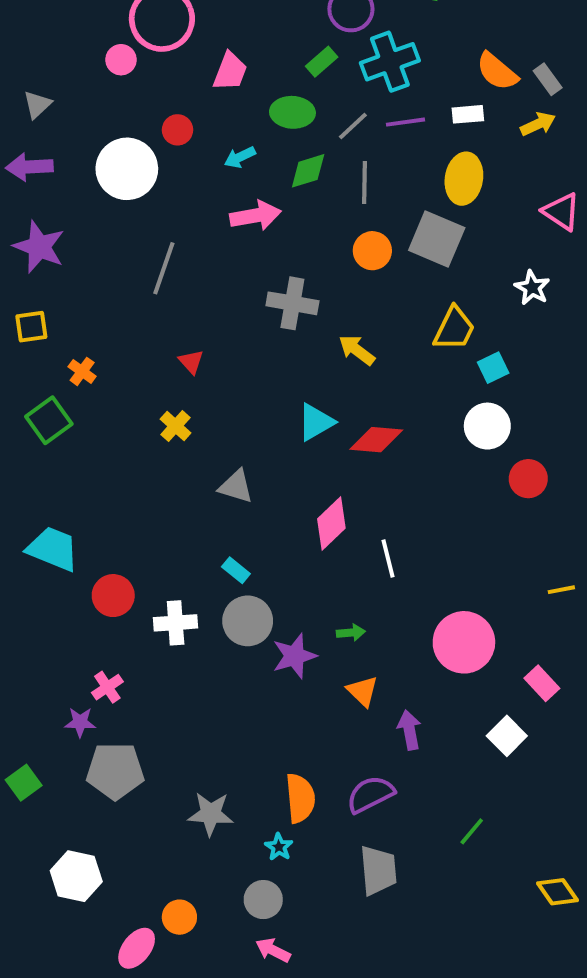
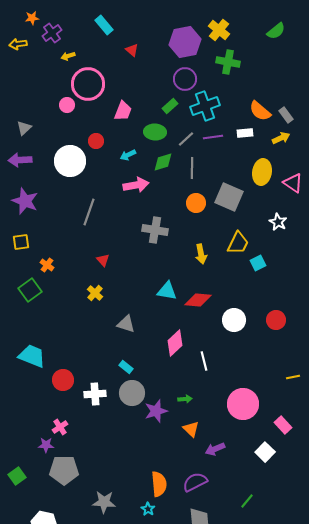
yellow ellipse: (464, 179) -> (262, 172), moved
yellow arrow: (357, 350) -> (201, 254), moved, turned -138
cyan triangle: (316, 422) -> (167, 291), turned 40
white circle: (487, 426) -> (234, 320), moved
purple arrow: (409, 730) -> (215, 449), turned -102
gray star: (211, 814) -> (104, 502), moved

